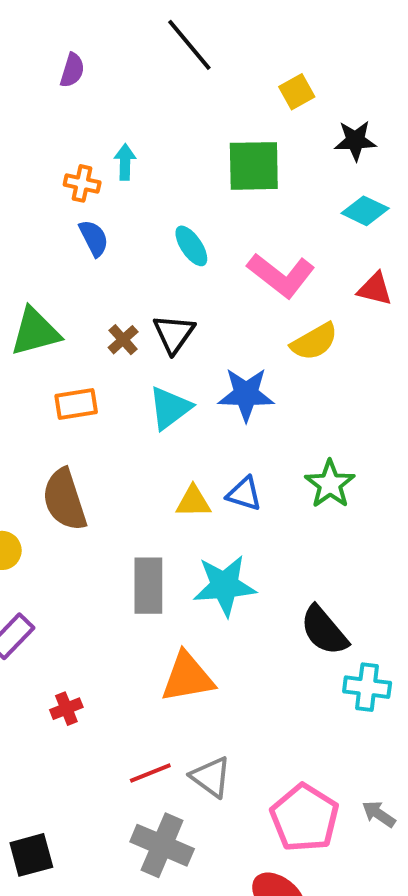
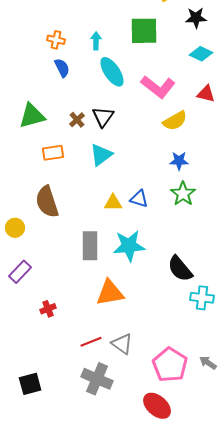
cyan arrow: (125, 162) -> (96, 41), moved
cyan ellipse: (191, 246) -> (112, 72), size x1.4
blue star: (246, 394) -> (179, 161), moved, size x0.7

